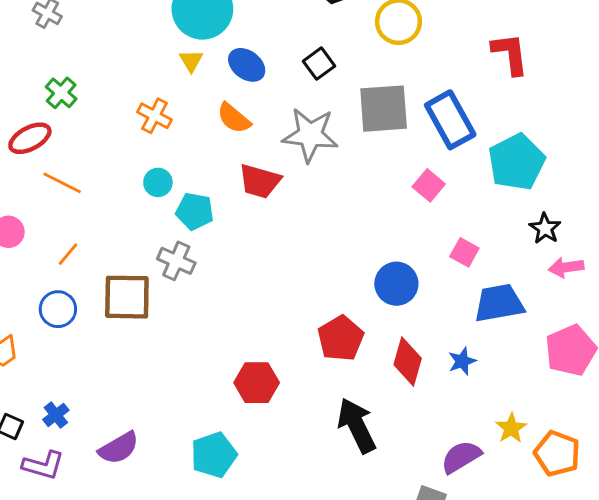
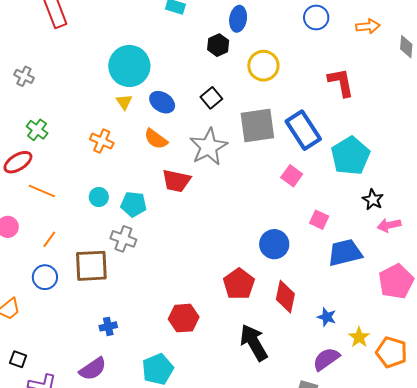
gray star: (310, 135) -> (209, 147), turned -30
cyan circle: (158, 182) -> (99, 197), moved
blue star: (462, 361) -> (327, 317), moved, turned -30
blue cross: (56, 415) -> (108, 326), moved, turned 30

